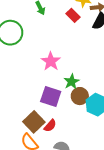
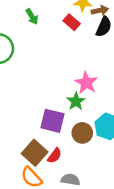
pink star: (51, 61) -> (86, 83), moved
brown circle: (80, 96) -> (82, 133), moved

